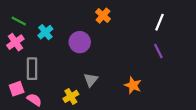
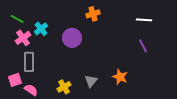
orange cross: (103, 16) -> (93, 14), turned 32
white line: (159, 22) -> (144, 20), turned 70
pink cross: (15, 42) -> (23, 38), moved
gray triangle: (91, 80) -> (91, 81), moved

